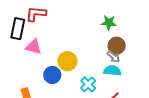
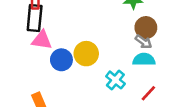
black rectangle: (18, 29) -> (35, 18), moved
blue circle: (52, 75) -> (61, 60), moved

